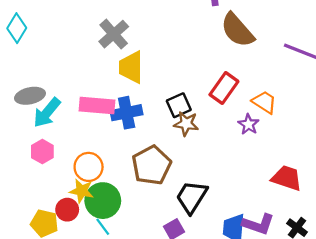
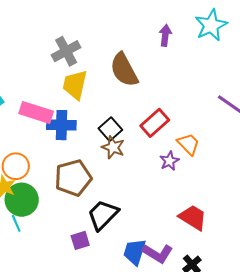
brown semicircle: (237, 30) -> (124, 70), moved
black square: (179, 105) -> (110, 129), turned -30

